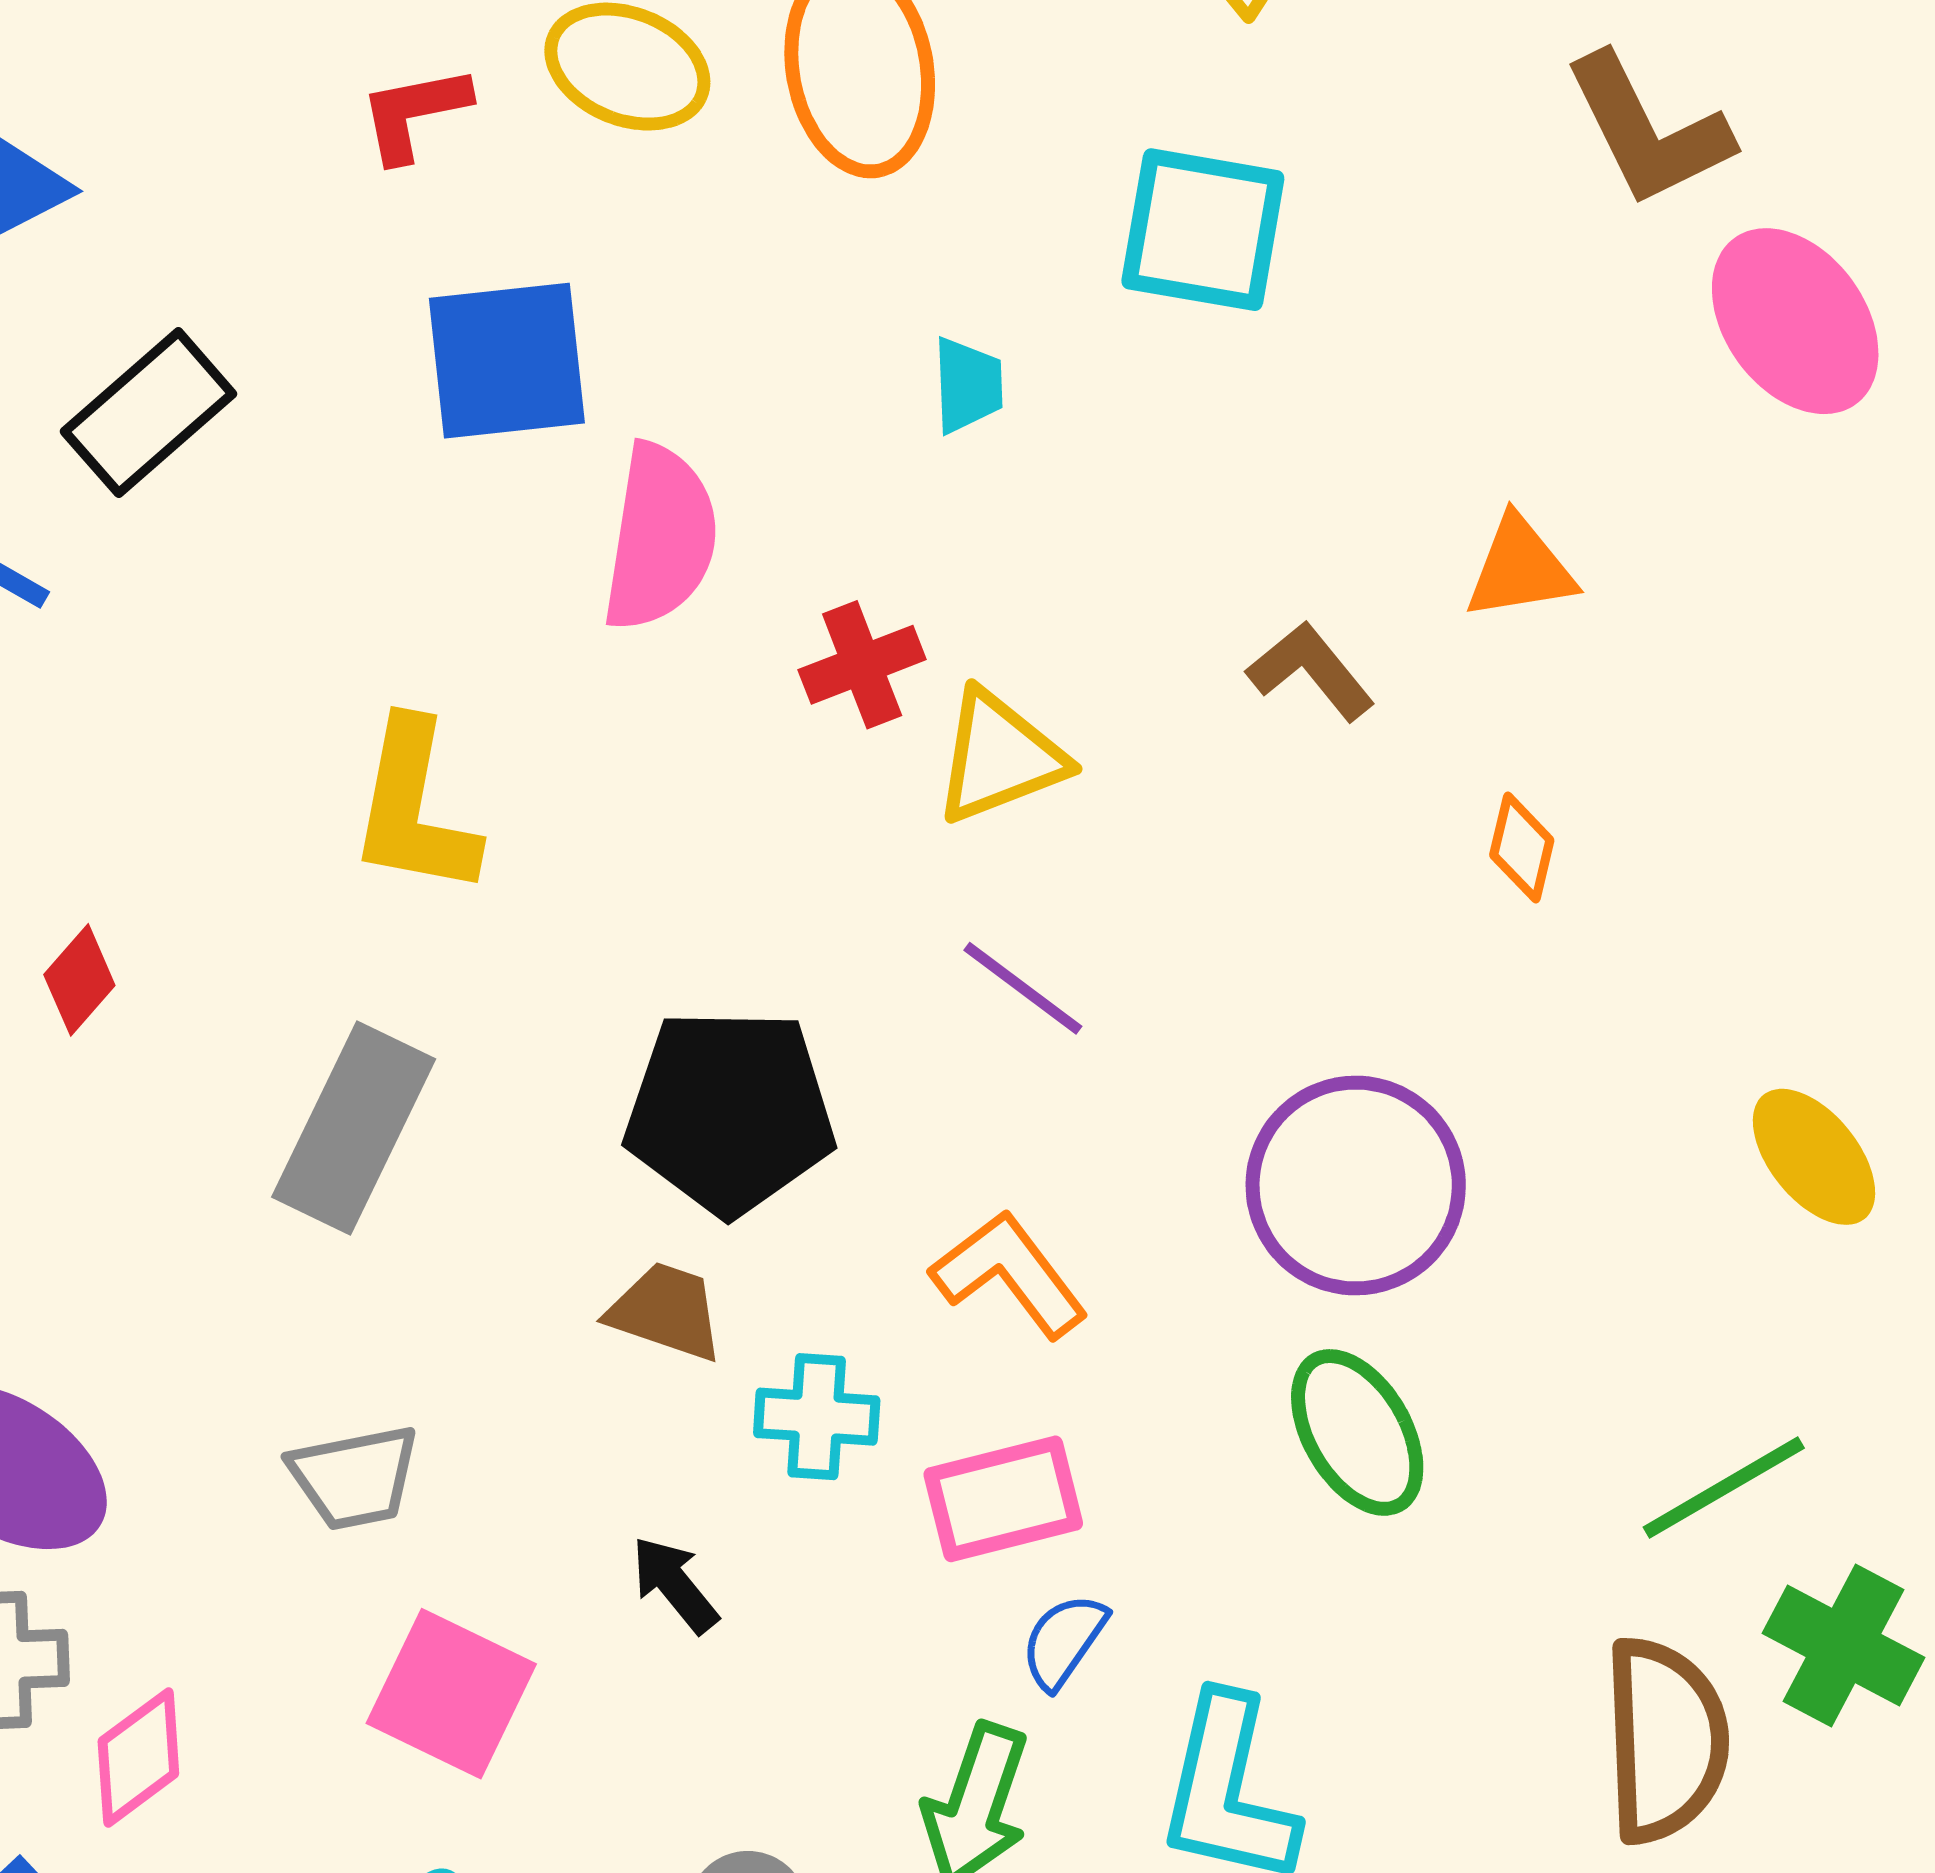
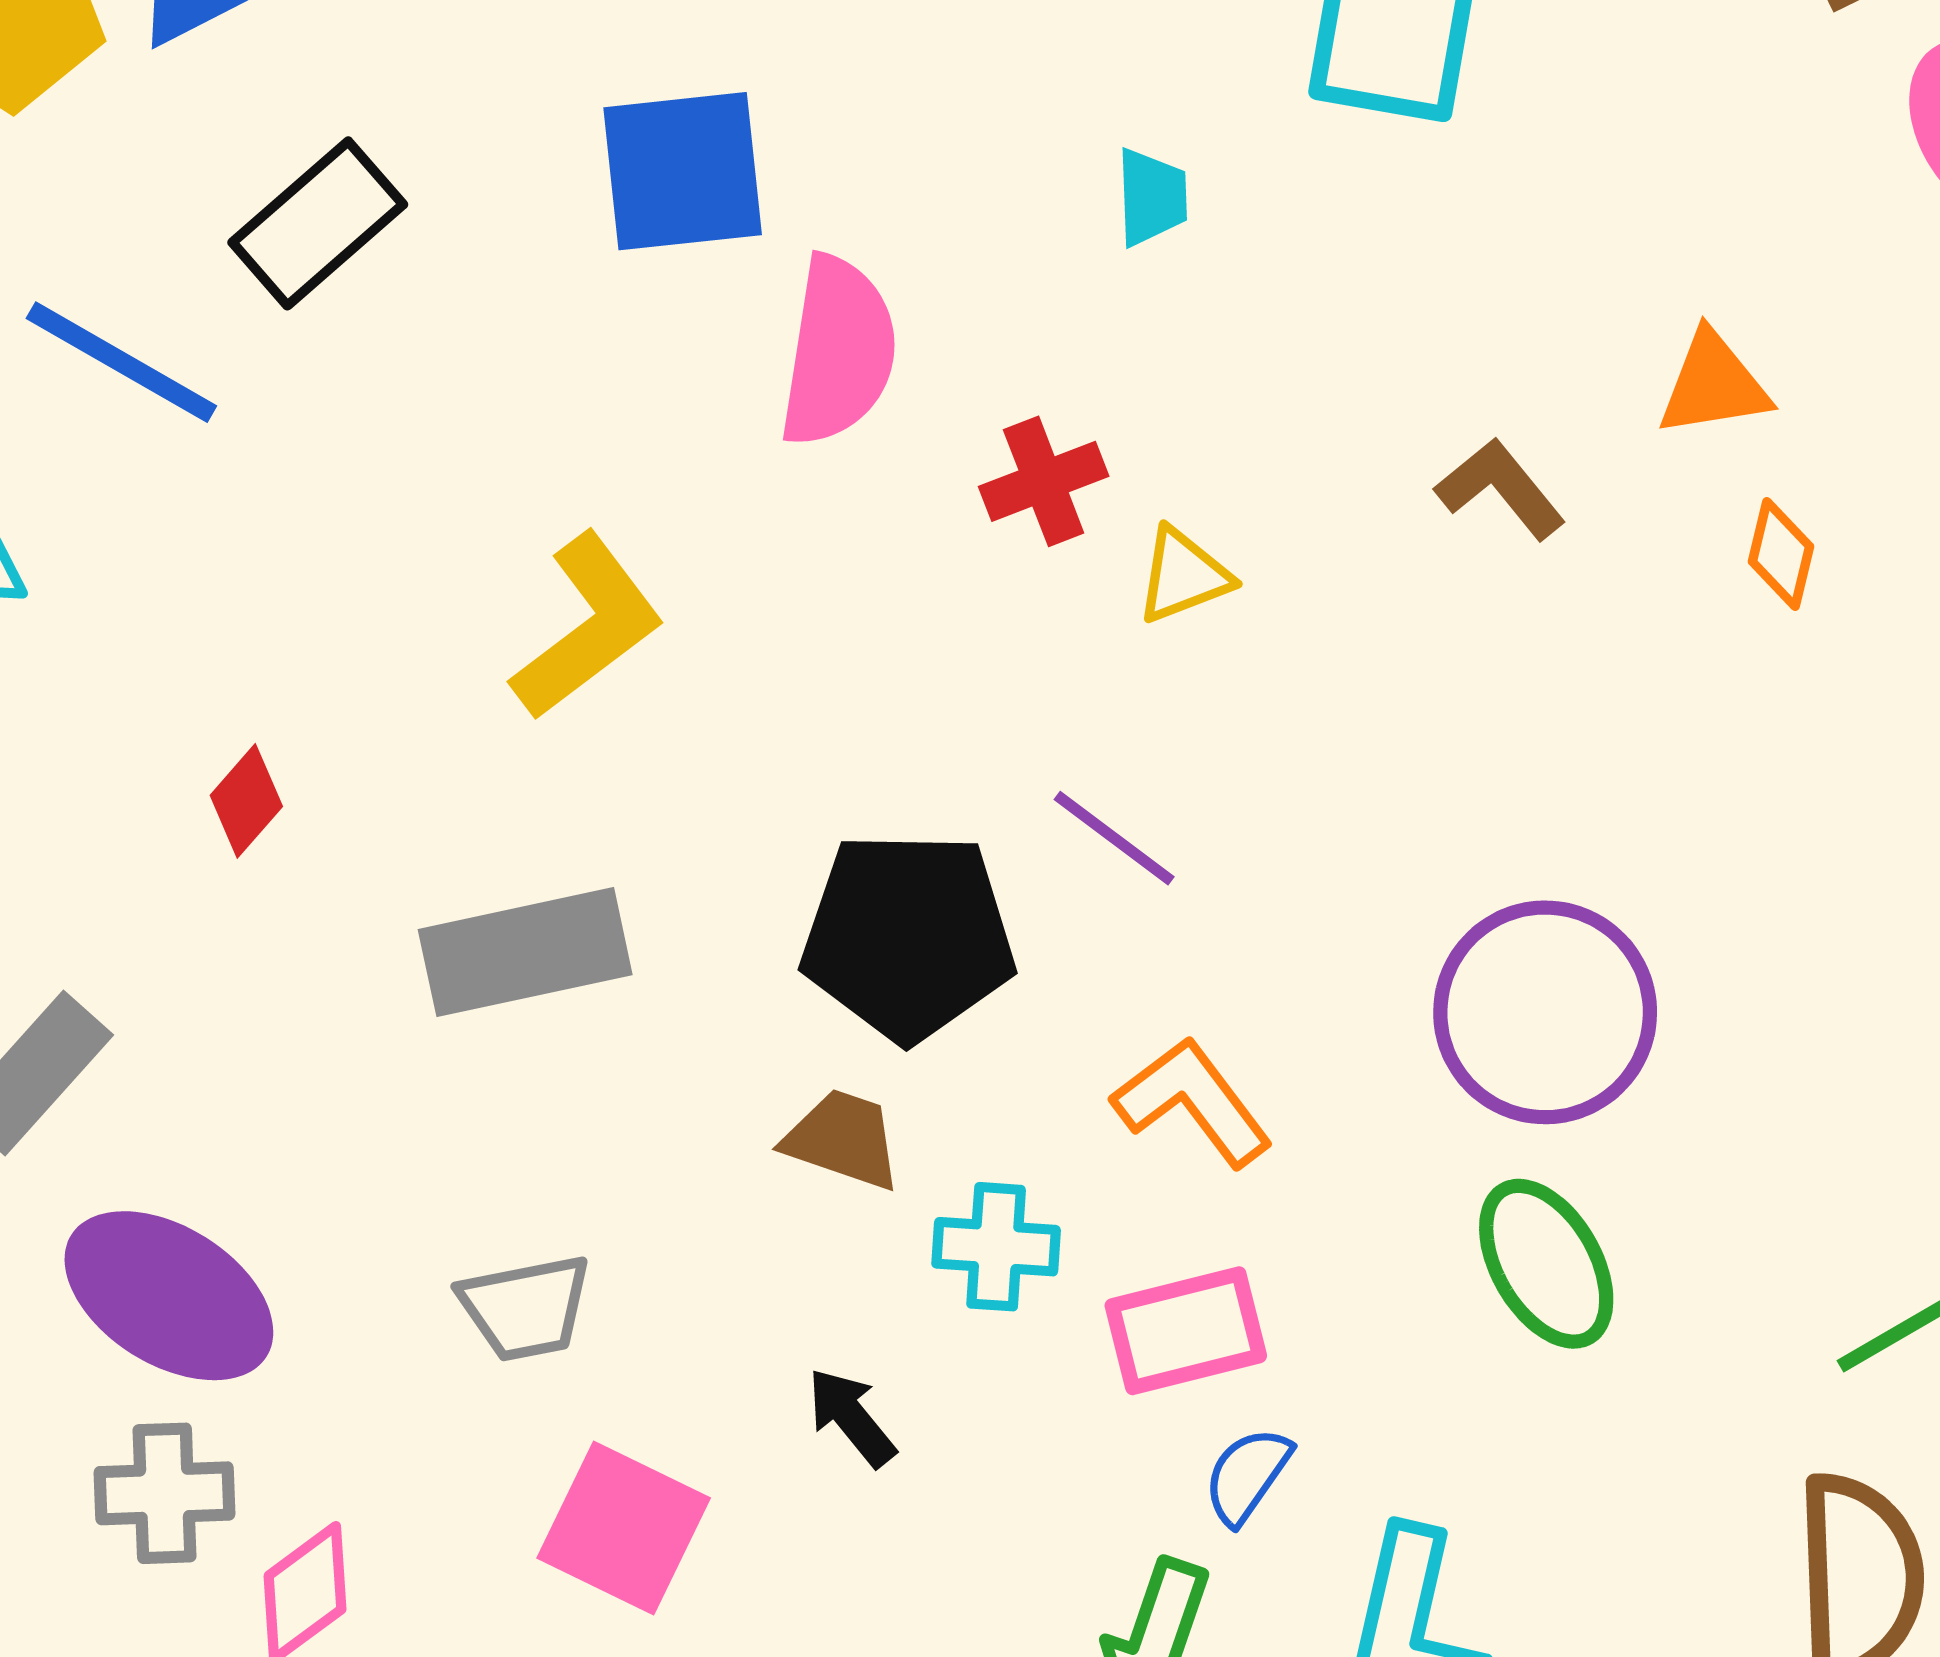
yellow triangle: (1000, 757) -> (1183, 575), size x0.7
yellow L-shape: (414, 808) -> (587, 627), turned -138
orange diamond: (1522, 848) -> (1781, 554), moved
purple line: (1023, 988) -> (1114, 838), moved
gray rectangle: (354, 1128) -> (525, 952), turned 52

